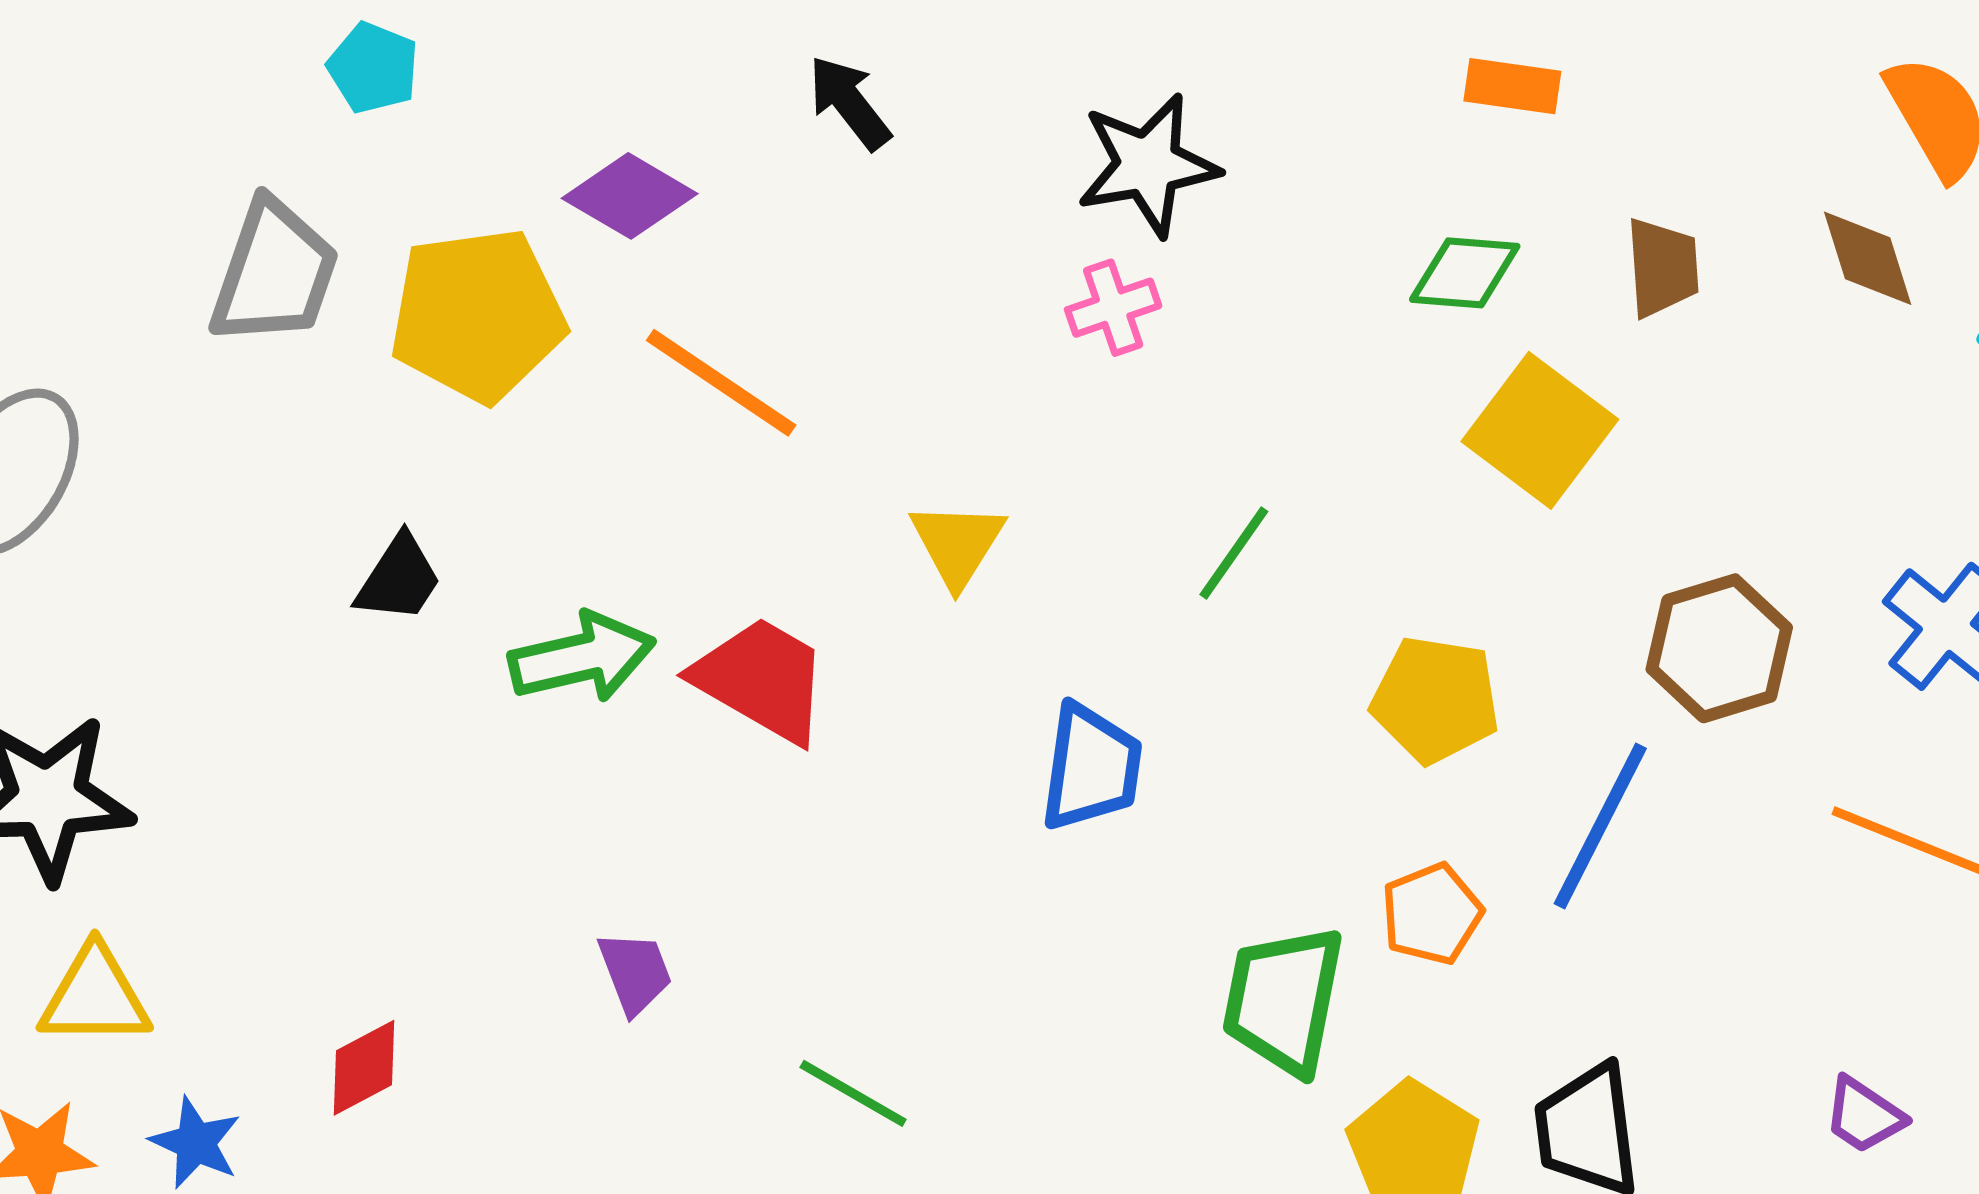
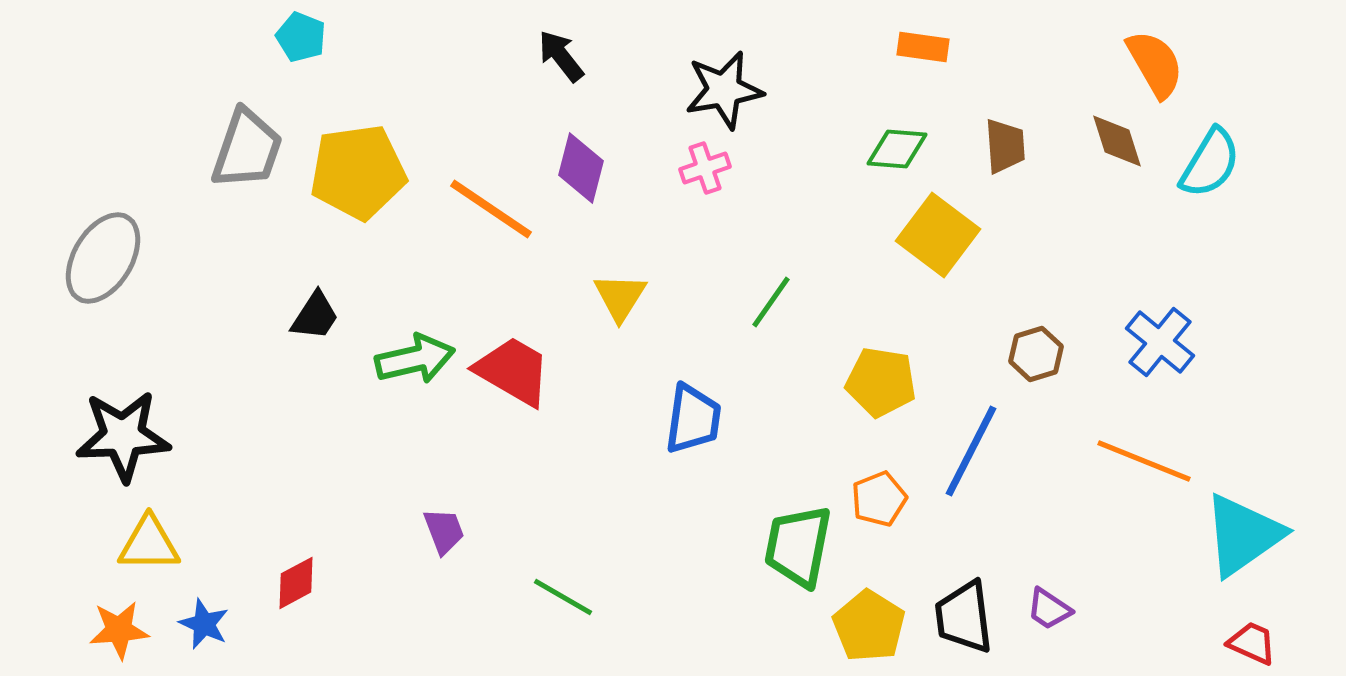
purple diamond: (630, 196) -> (581, 168), moved, turned 74
brown hexagon: (1719, 648) -> (1036, 354), size x0.7
purple trapezoid: (1864, 1115) -> (1049, 609), moved

